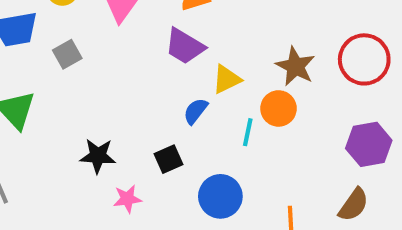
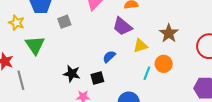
brown star: (295, 66) -> (169, 33), moved
blue semicircle: (196, 111) -> (109, 57), moved
black square: (169, 159) -> (97, 78), moved

